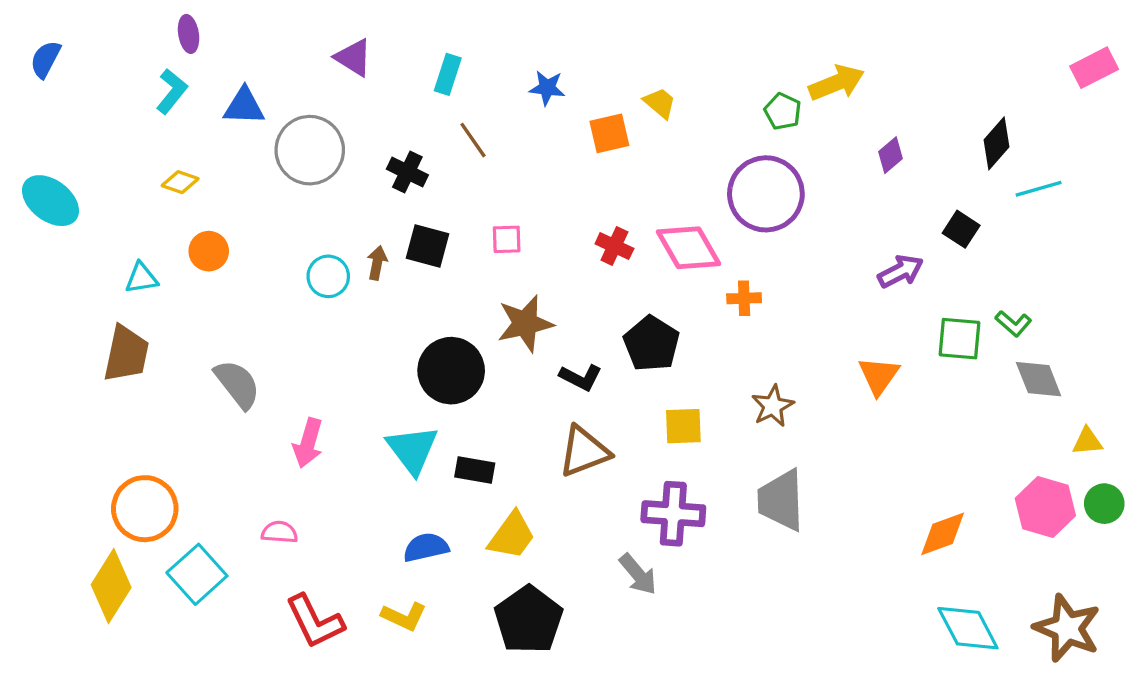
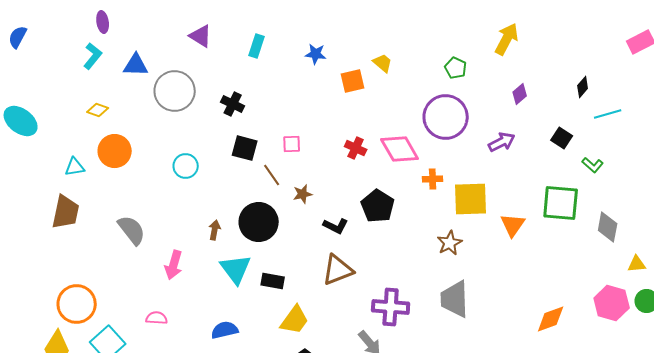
yellow arrow: (837, 83) -> (507, 39), moved, turned -40
brown line: (473, 140) -> (272, 175), moved
black diamond: (997, 143) -> (583, 87), size x0.7
orange circle: (209, 251) -> (115, 151), size x1.4
brown arrow: (377, 263) -> (215, 230), moved
purple arrow: (901, 271) -> (502, 142), moved
brown star: (525, 323) -> (303, 194), size x0.6
green L-shape: (1013, 323) -> (593, 165), moved
green square: (959, 339) -> (561, 203), size x1.4
gray diamond: (1039, 379) -> (608, 227), turned 32
yellow square: (683, 426) -> (471, 199), moved, size x1.5
blue semicircle: (426, 547) -> (225, 330), moved

